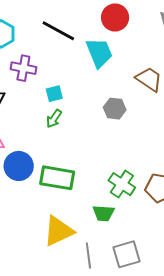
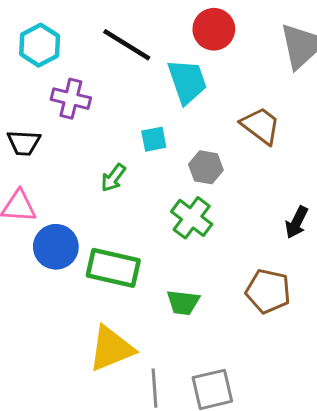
cyan square: (54, 94) -> (154, 139), moved
green cross: (122, 184) -> (192, 218), moved
green trapezoid: (103, 213) -> (183, 302), moved

